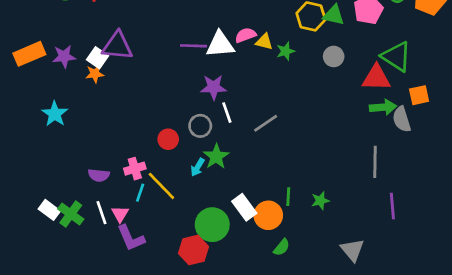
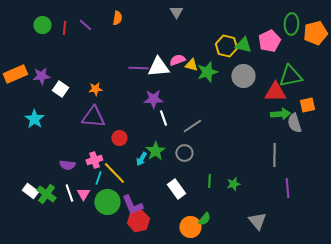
purple triangle: (117, 46) -> (93, 117), moved
green star: (286, 51) -> (207, 72), size x1.5
gray circle: (334, 56) -> (243, 76), size x1.5
green triangle: (396, 56) -> (290, 76), turned -45
white square: (97, 58) -> (60, 89), moved
orange star: (95, 74) -> (95, 89), moved
gray circle: (200, 126) -> (184, 153), moved
orange circle: (268, 215) -> (190, 227), moved
green circle: (212, 225) -> (107, 202), moved
purple L-shape: (131, 238) -> (132, 205), moved

